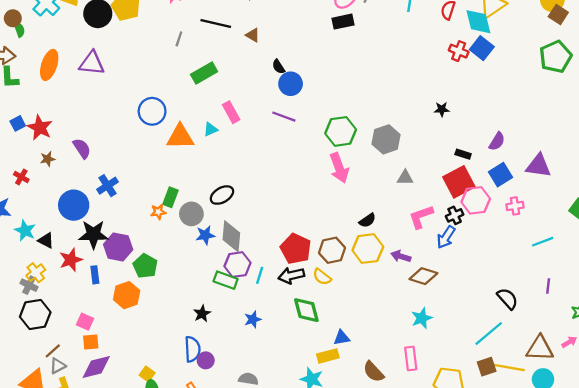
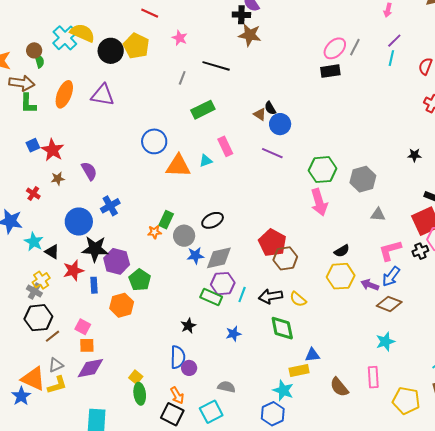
brown triangle: (253, 35) -> (260, 114), moved
gray diamond: (231, 236) -> (219, 258), turned 68
blue arrow: (446, 237) -> (391, 277), moved
red pentagon: (296, 249) -> (272, 243), moved
brown hexagon: (332, 250) -> (285, 258), moved
brown line: (53, 351) -> (53, 336), moved

